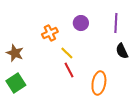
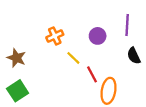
purple circle: (81, 23) -> (98, 36), moved
red line: (69, 70) -> (92, 74), moved

